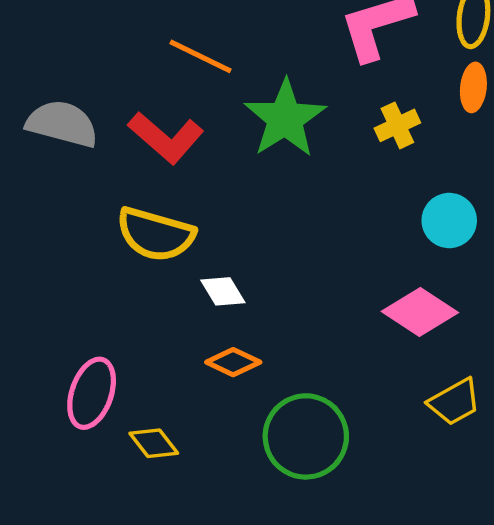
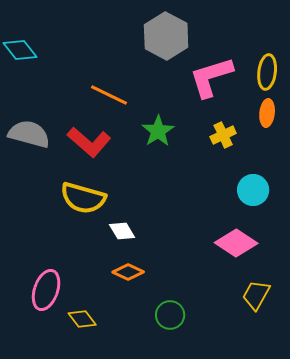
green star: (285, 119) -> (158, 131), size x0.7
yellow trapezoid: (454, 402) -> (256, 295), turned 148
green circle: (306, 436) -> (170, 315), size x0.6

